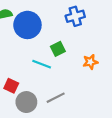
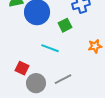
green square: (58, 49) -> (65, 25), moved

